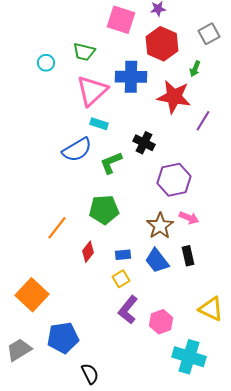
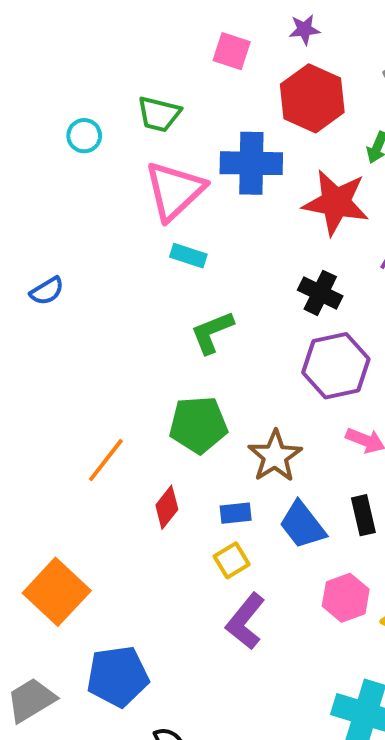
pink square: (121, 20) -> (232, 51), size x0.7
black cross: (144, 143) -> (320, 293), moved
blue semicircle: (77, 150) -> (47, 291), moved, size x0.6
brown star: (160, 226) -> (275, 456), moved
pink hexagon: (161, 322) -> (346, 598), moved

